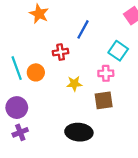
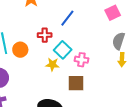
cyan square: (118, 51) -> (63, 50), moved

